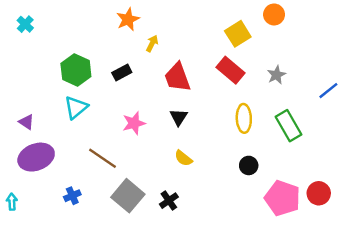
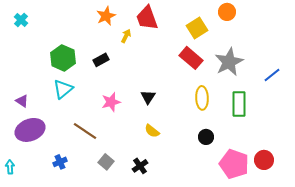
gray star: (276, 75) -> (229, 62), size x1.8
red trapezoid: (177, 77) -> (147, 18), moved
green rectangle: (289, 126) -> (239, 104), turned 30
gray square: (128, 196) -> (106, 162), size x0.6

